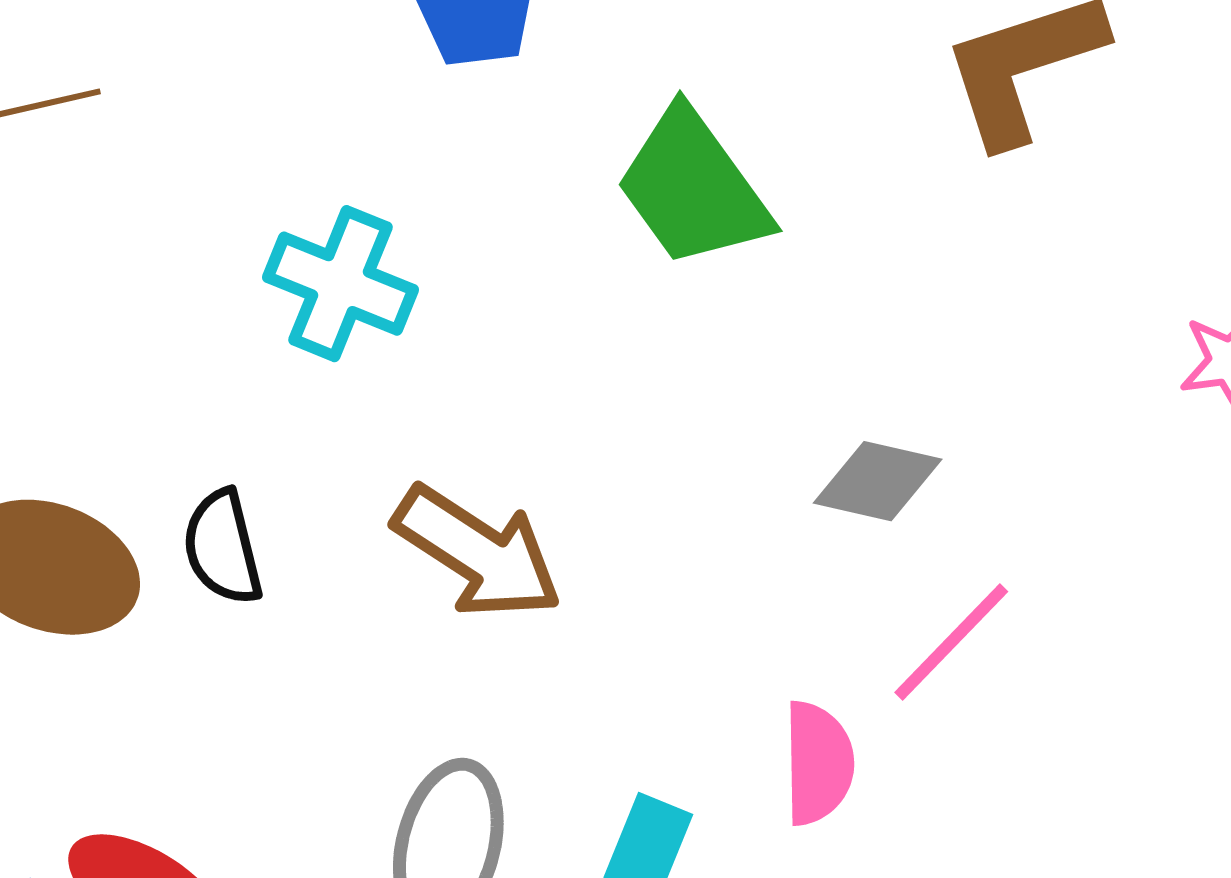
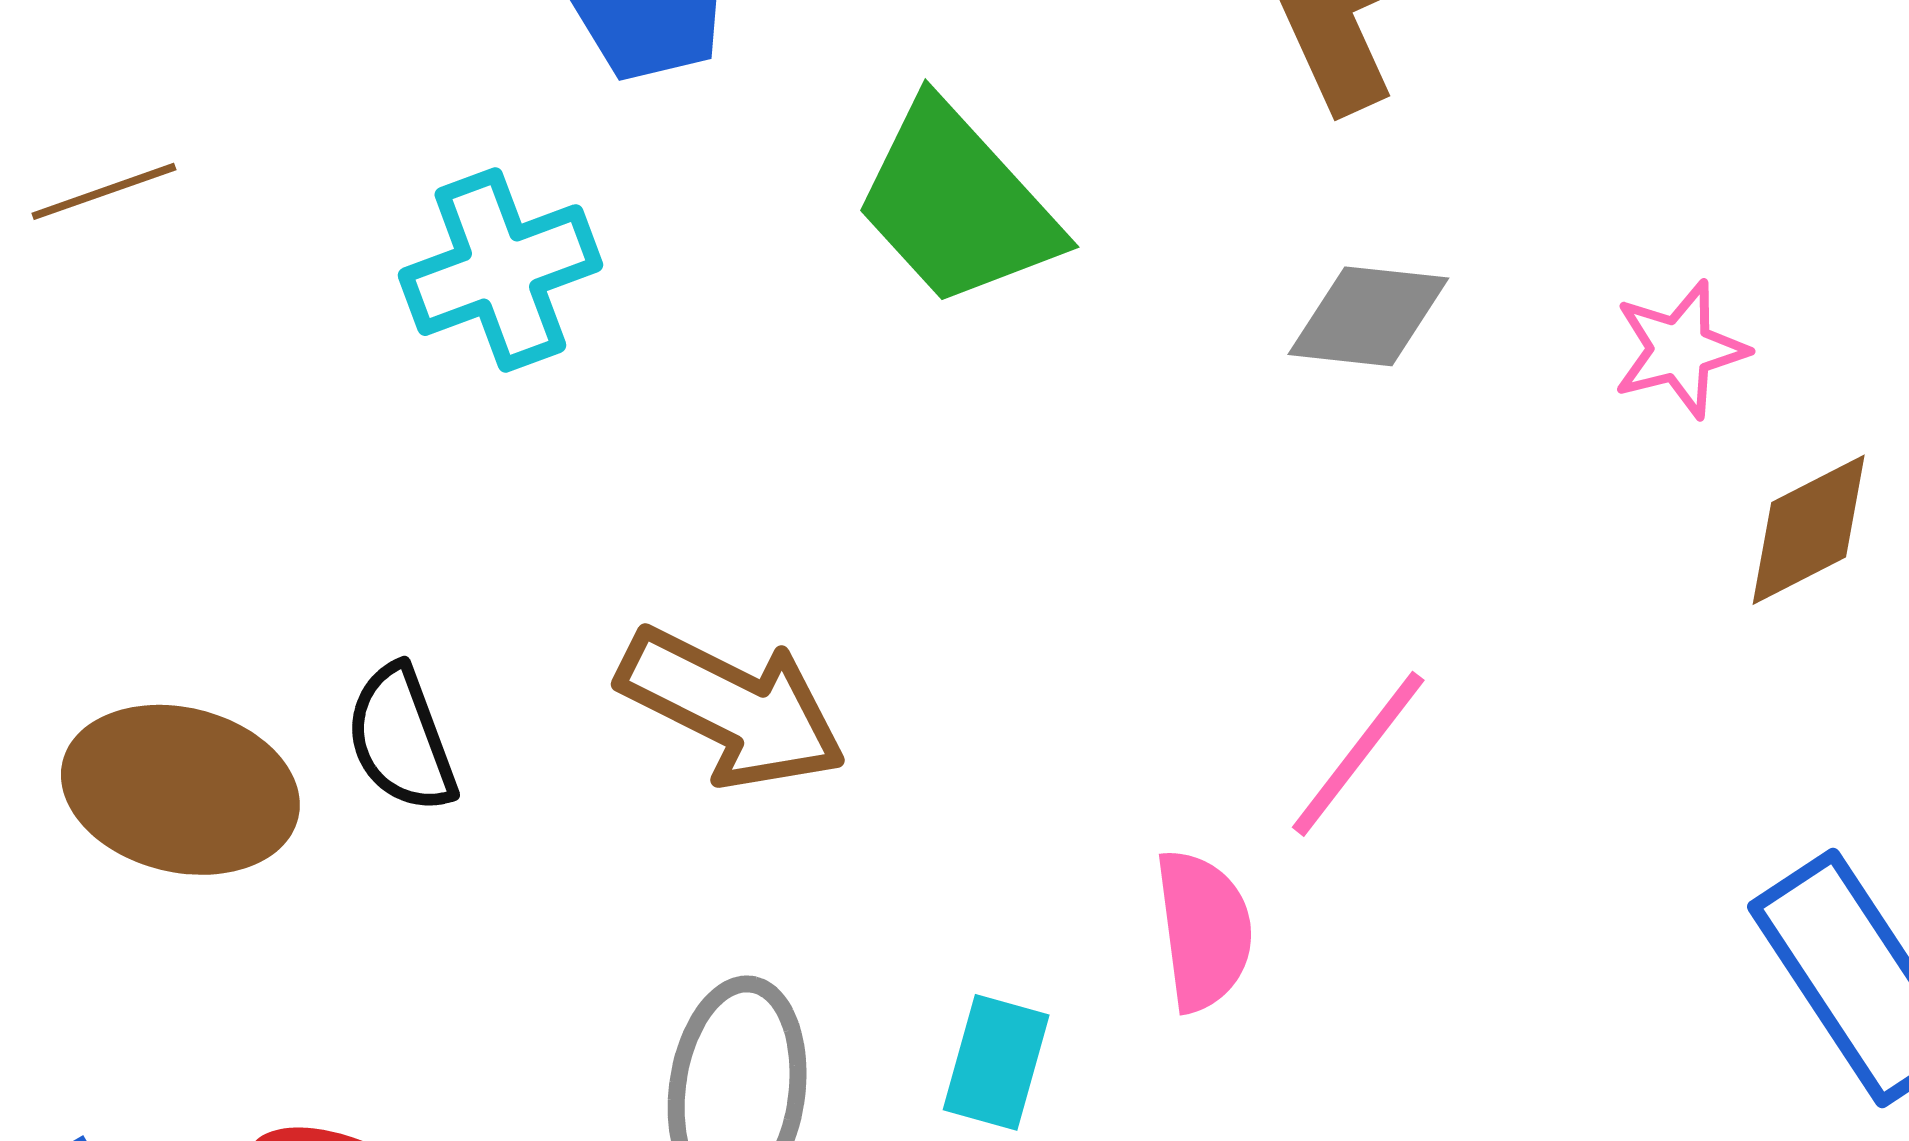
cyan cross: (340, 284) -> (500, 270), moved, turned -36
gray diamond: (878, 481) -> (1368, 316), moved

